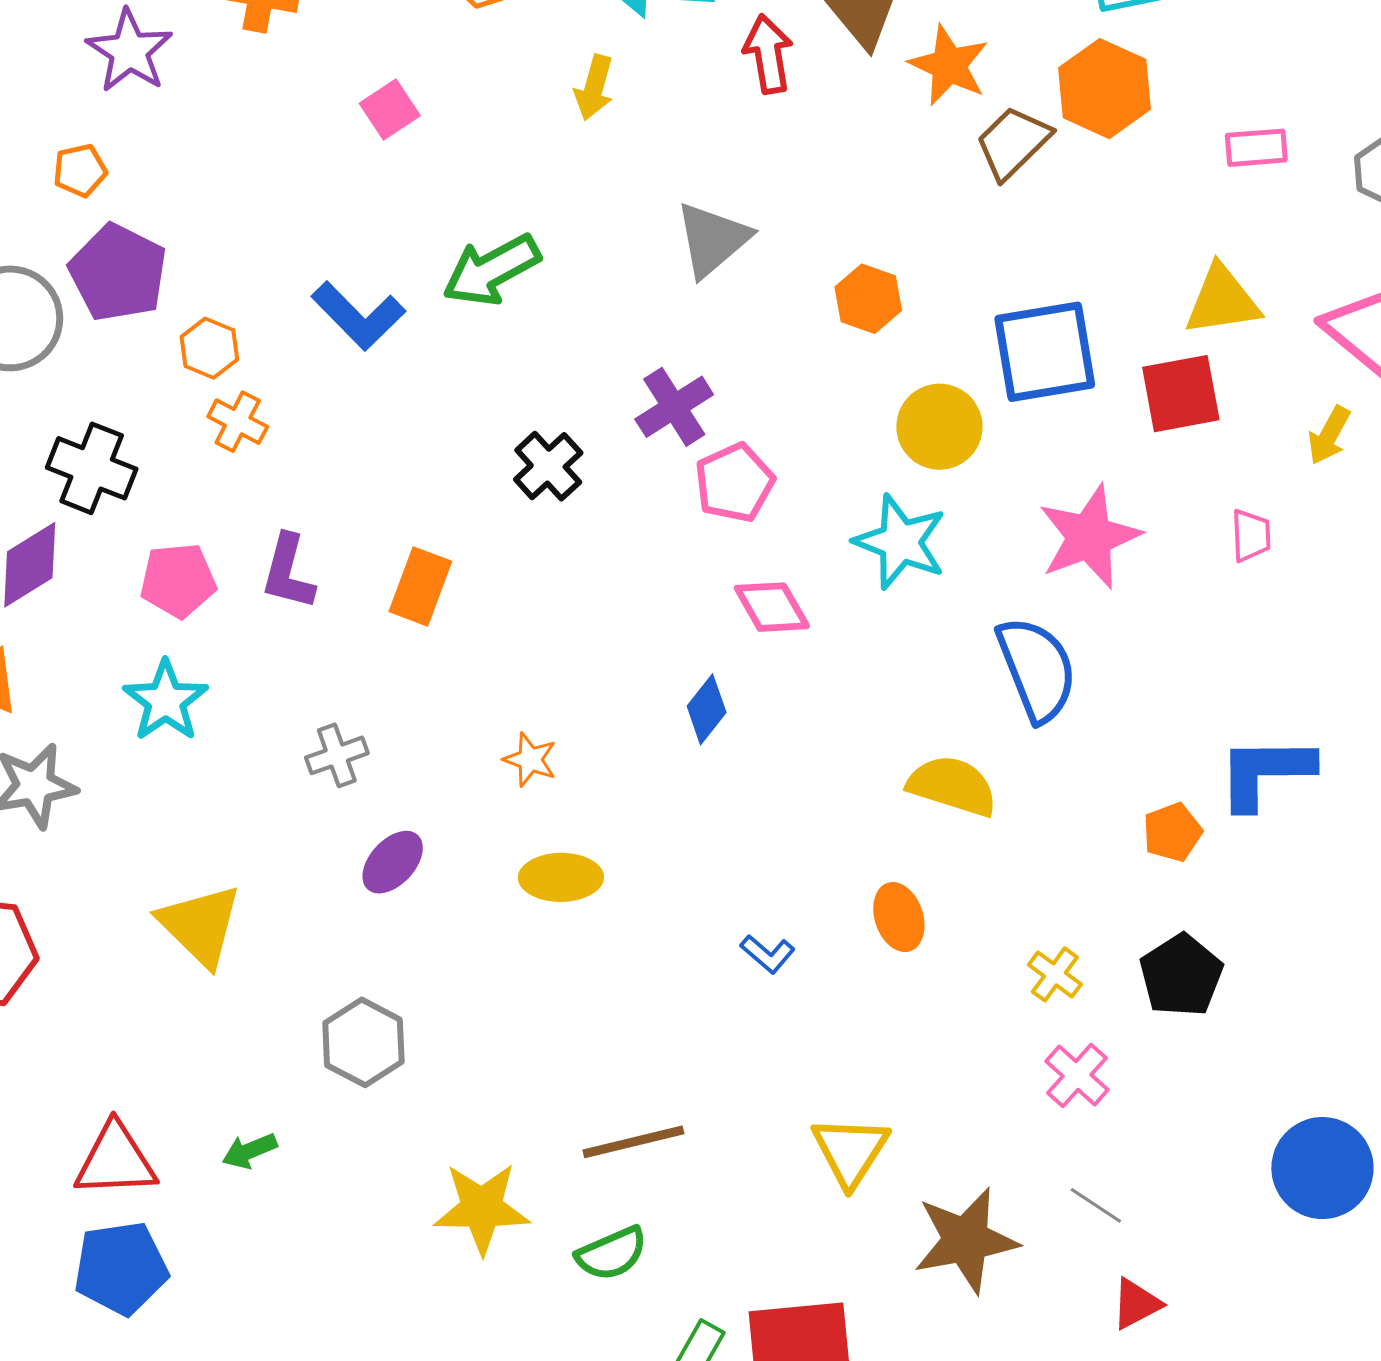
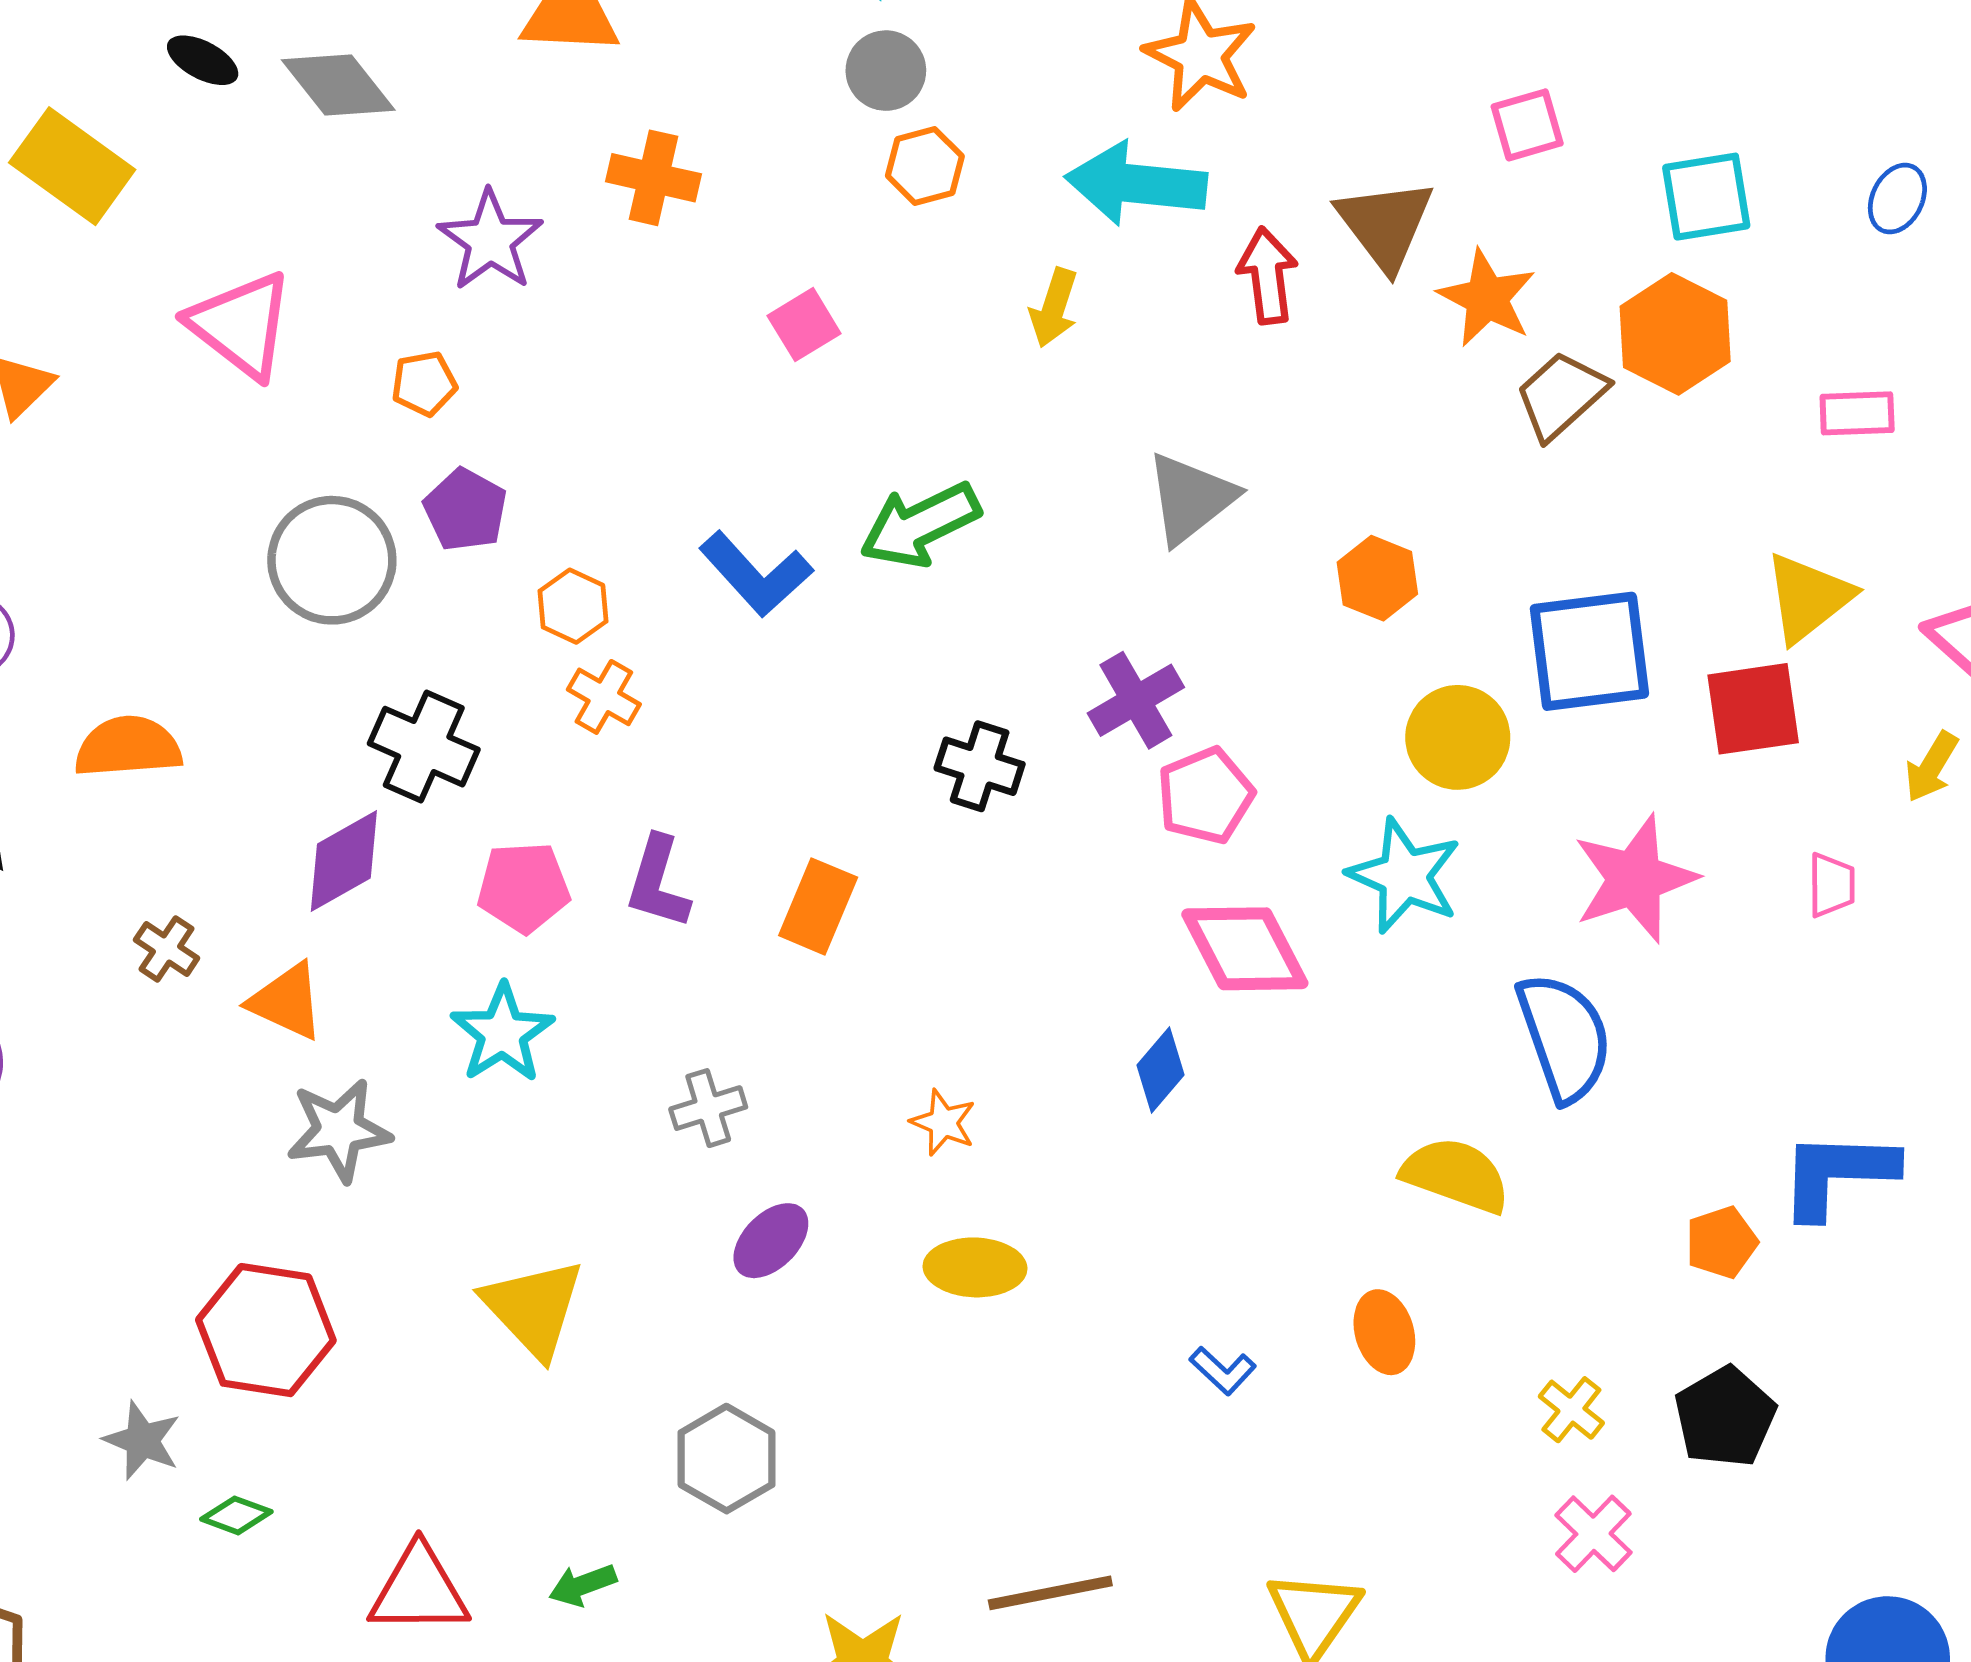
purple pentagon: (118, 273) -> (465, 510), size x0.7
yellow triangle: (1222, 300) -> (1808, 598), turned -32
black cross: (548, 466) -> (980, 766), turned -32
pink diamond: (772, 607) -> (1245, 949), size x1.4

